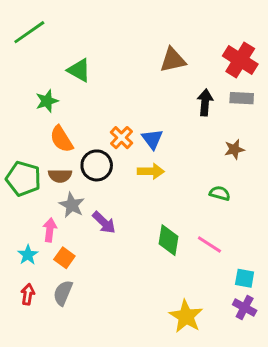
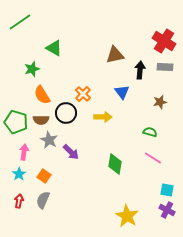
brown triangle: (173, 60) -> (115, 55), moved
blue triangle: (152, 139) -> (122, 92), moved
pink arrow: (50, 230) -> (24, 152), moved
pink line: (209, 245) -> (153, 158), moved

